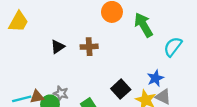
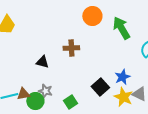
black triangle: (58, 47) -> (42, 62), moved, turned 48
blue star: (155, 78) -> (122, 77), moved

